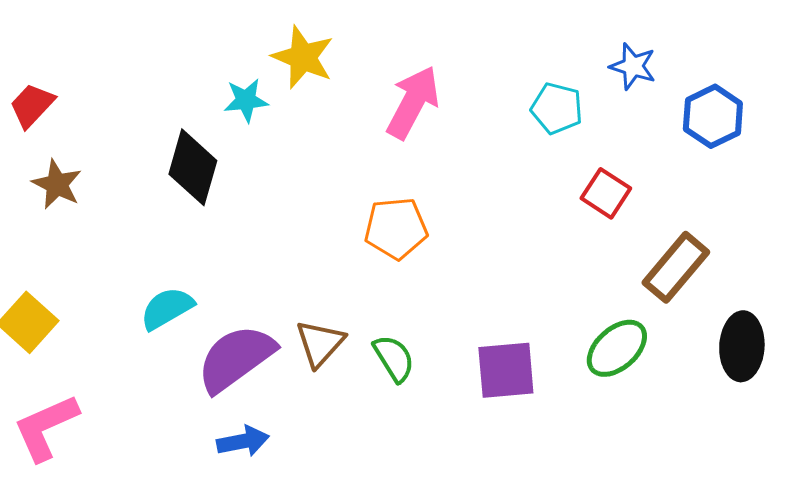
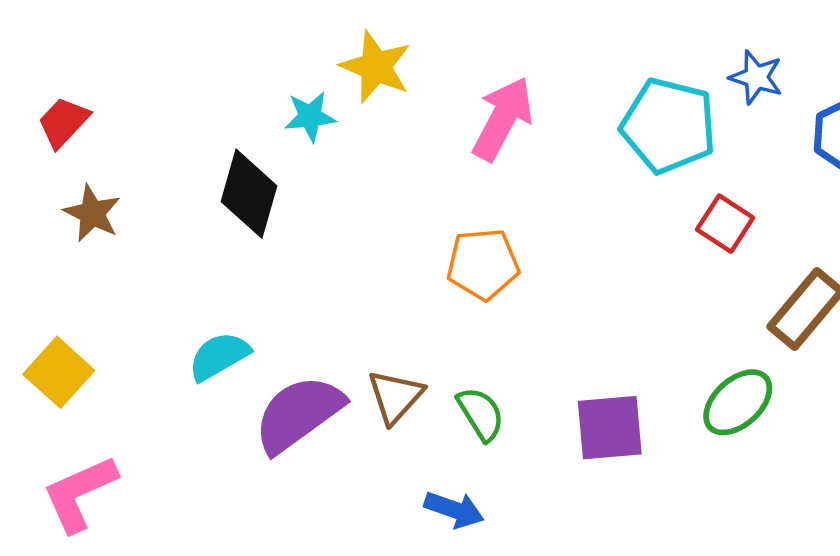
cyan pentagon: (557, 108) -> (669, 126), size x1.6
blue arrow: (243, 441) -> (454, 509), moved, turned 30

